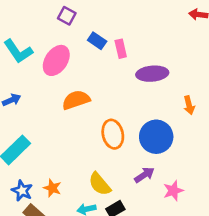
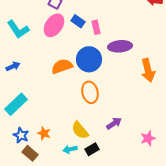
pink ellipse: (56, 60) -> (54, 25), moved
orange arrow: (189, 105) -> (148, 70), size x1.6
blue circle: (156, 137) -> (89, 59), moved
pink star: (173, 191) -> (148, 138), moved

